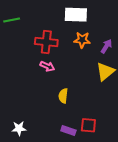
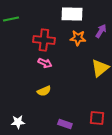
purple arrow: (106, 46) -> (101, 31), moved
yellow semicircle: (63, 96) -> (44, 91), moved, turned -120
red square: (88, 125) -> (97, 118), moved

